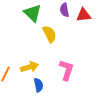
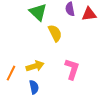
blue semicircle: (39, 85) -> (34, 87), moved

